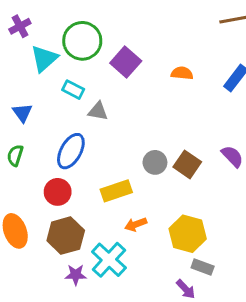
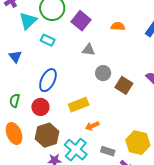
gray triangle: (98, 111) -> (88, 50), moved
green semicircle: (15, 155) -> (15, 101), moved
gray circle: (155, 162) -> (103, 73), moved
yellow hexagon: (188, 234) -> (138, 143), moved
gray rectangle: (203, 267) -> (108, 151), moved

